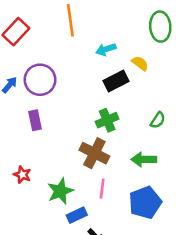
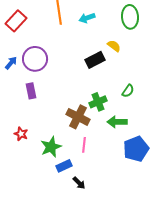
cyan arrow: (106, 49) -> (87, 18), moved
green cross: (107, 120) -> (98, 102), moved
blue pentagon: (145, 202) -> (136, 149), moved

